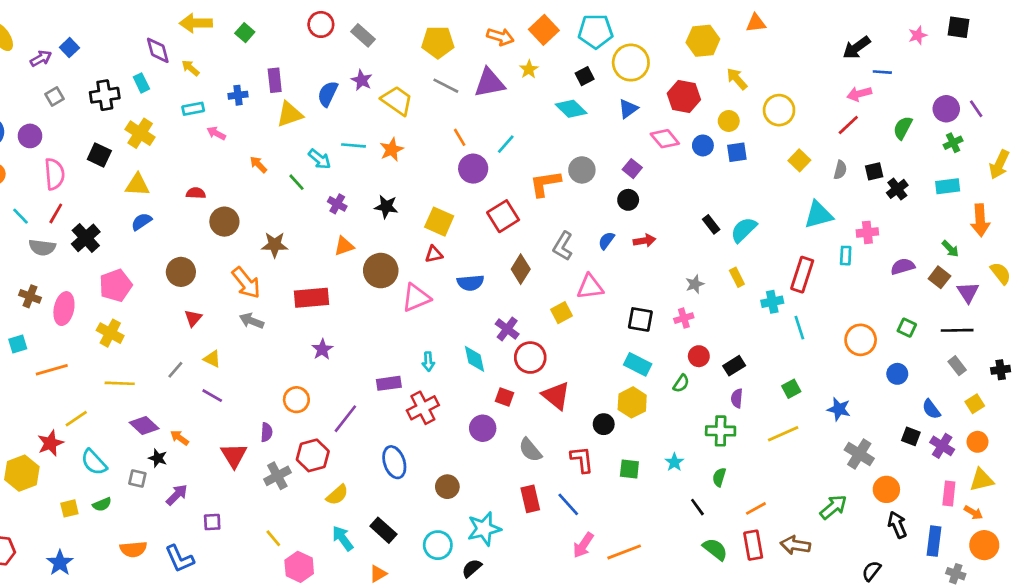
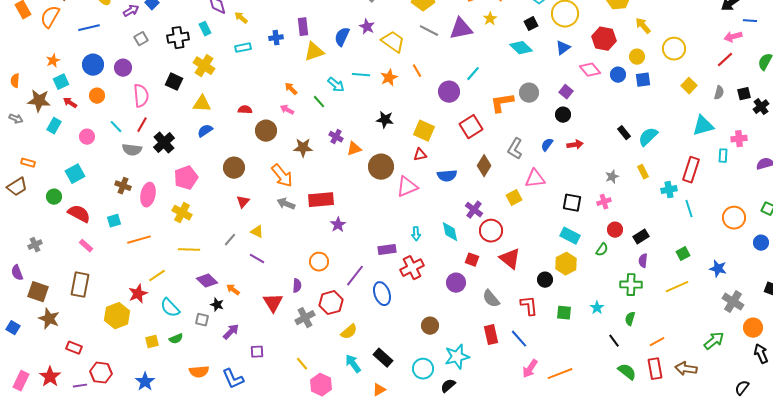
pink arrow: (216, 133) -> (287, 110), moved
orange line: (460, 137) -> (417, 71), moved
purple cross: (337, 204) -> (336, 137), moved
red rectangle: (311, 298) -> (321, 200), moved
blue ellipse: (394, 462) -> (382, 294), moved

